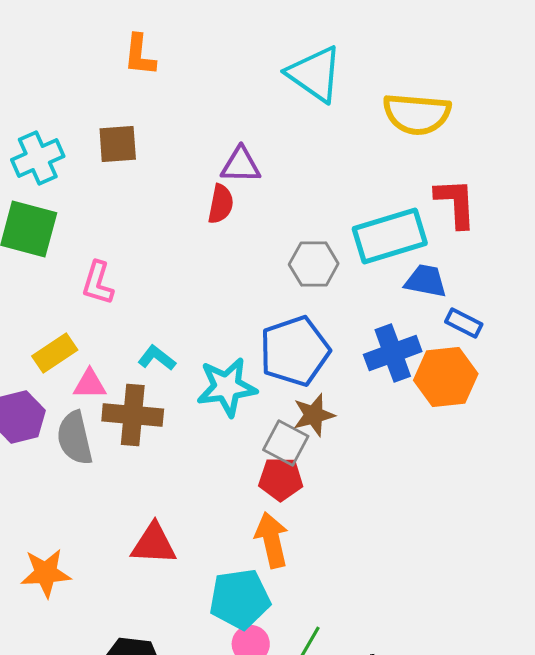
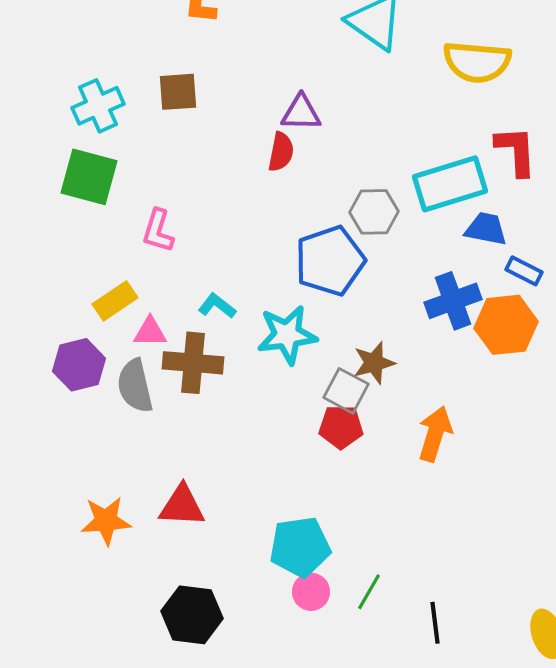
blue pentagon: (295, 351) -> (330, 261), moved
orange arrow: (272, 540) -> (435, 434), moved, turned 30
red triangle: (154, 544) -> (182, 506), moved

